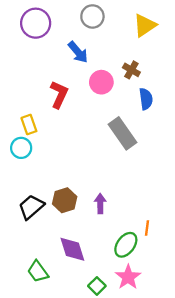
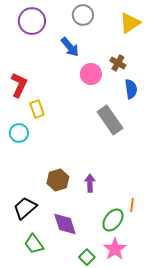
red L-shape: (59, 94) -> (19, 85), moved
yellow rectangle: (29, 124) -> (37, 109), moved
black trapezoid: (31, 207) -> (25, 208), moved

